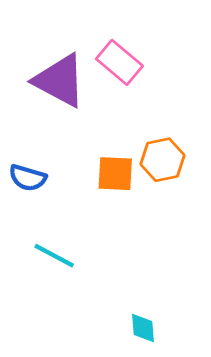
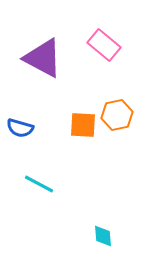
pink rectangle: (119, 62) -> (104, 45), moved

